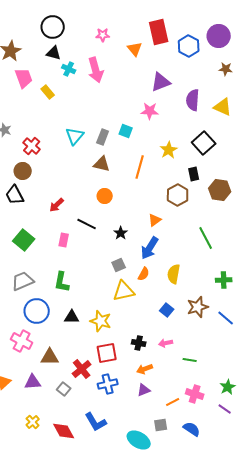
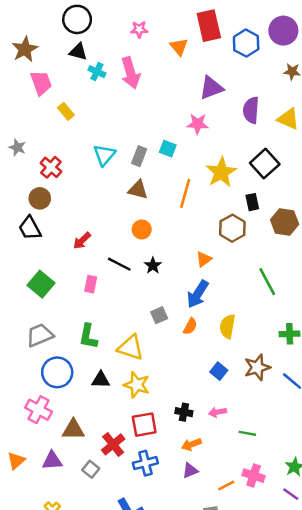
yellow rectangle: (48, 92) -> (66, 111), moved
yellow star: (169, 150) -> (221, 172), size x1.4
black star: (121, 233) -> (153, 265), moved
yellow triangle: (124, 291) -> (130, 348), moved, turned 30

